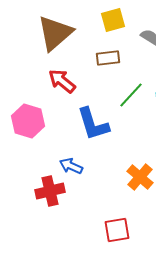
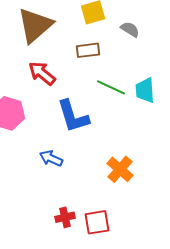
green line: (131, 95) -> (111, 87), turned 72
red cross: (50, 191) -> (65, 217), moved, size x0.7

